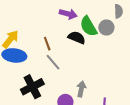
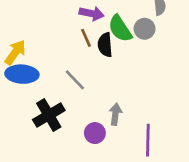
black semicircle: (77, 38) -> (105, 45), turned -114
brown line: (47, 44) -> (86, 38), moved

